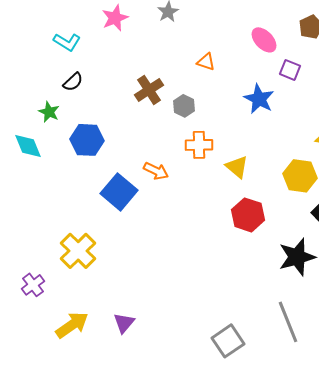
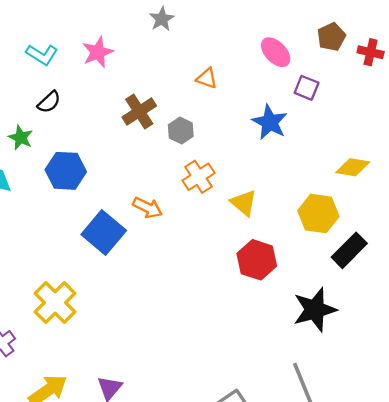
pink star: (115, 18) -> (98, 52), moved
orange cross: (199, 145) -> (199, 177), turned -32

